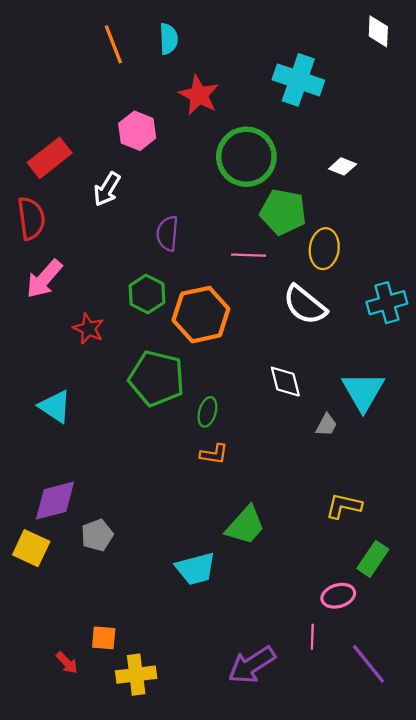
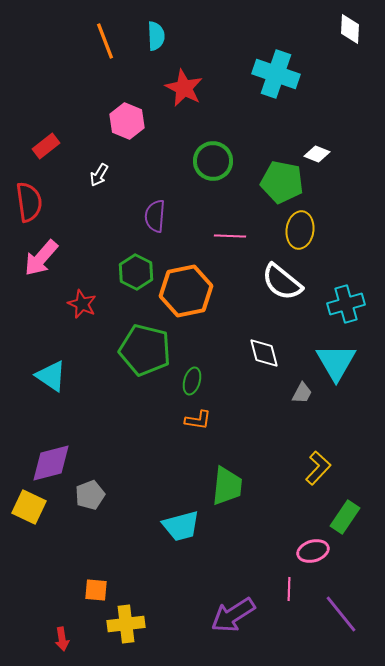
green circle: (246, 157) -> (213, 161), moved, size x0.7
red rectangle: (50, 158) -> (46, 146), size x0.7
white arrow: (107, 189) -> (99, 175), size x0.7
green pentagon: (283, 212) -> (282, 182), moved
cyan cross: (387, 303) -> (346, 304), moved
yellow L-shape: (344, 506) -> (318, 468), turned 120
green trapezoid: (245, 525) -> (227, 486), turned -36
red arrow: (67, 663) -> (62, 639), moved, turned 35

